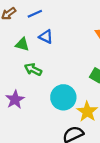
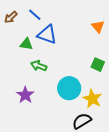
blue line: (35, 14) -> (35, 15), turned 72
blue triangle: (46, 37) -> (47, 35), size x1.5

